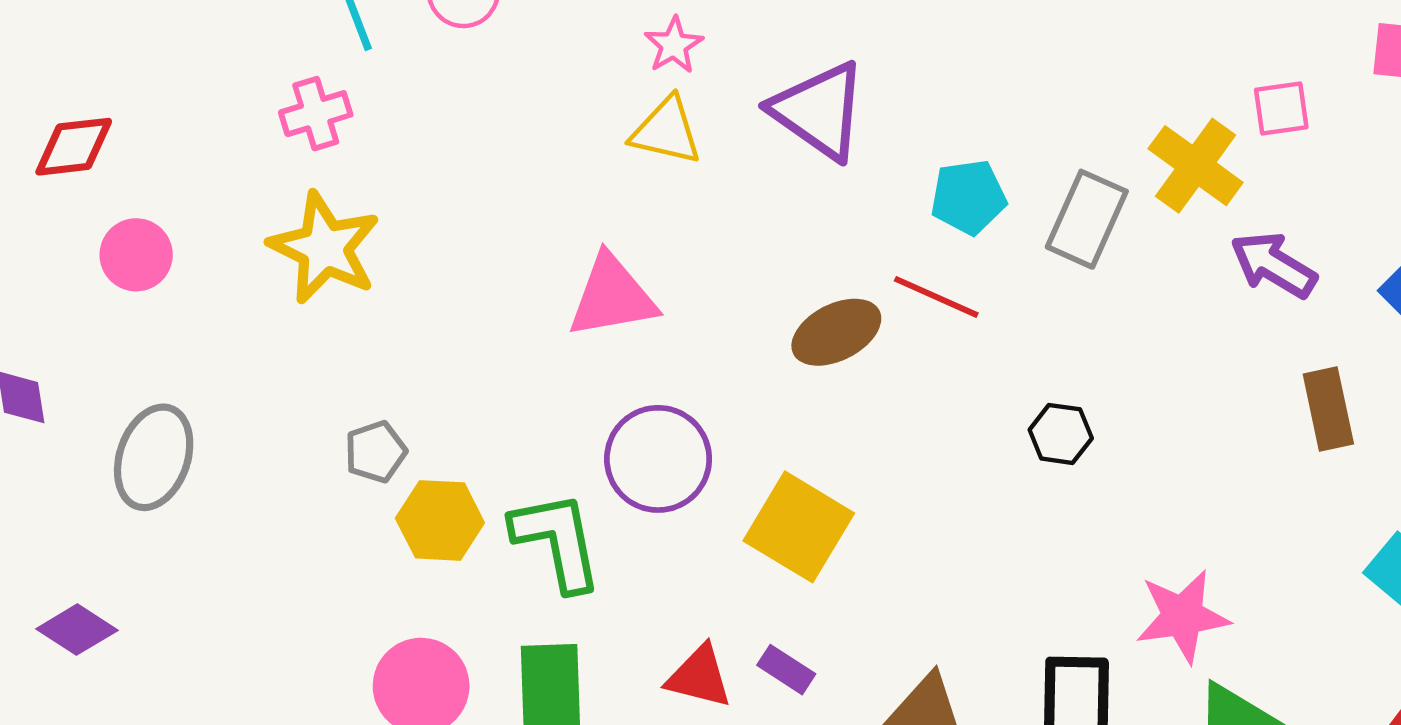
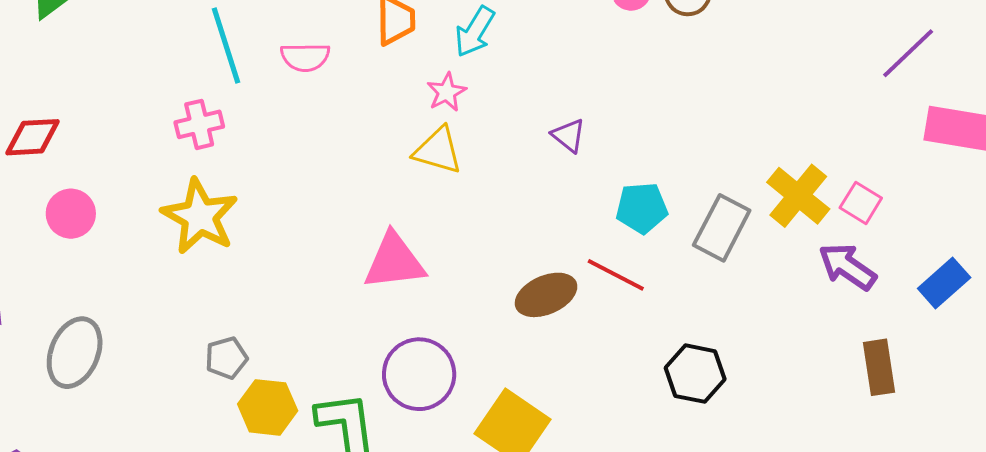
pink square: (1281, 109) -> (861, 203), moved, turned 36
purple triangle: (819, 111) -> (569, 135), moved, size x0.5
black hexagon: (1061, 434) -> (695, 374), size x1.4

